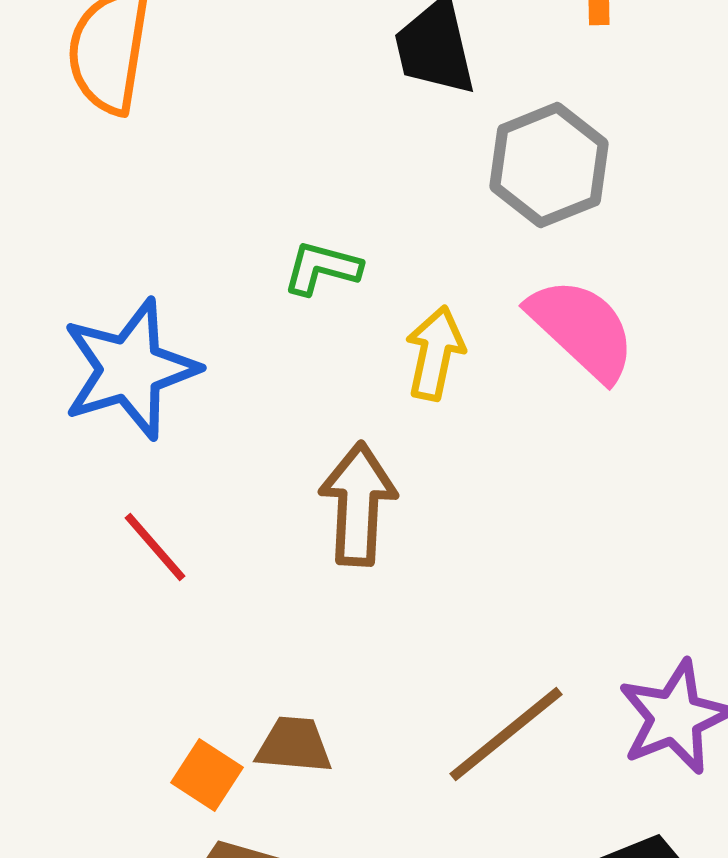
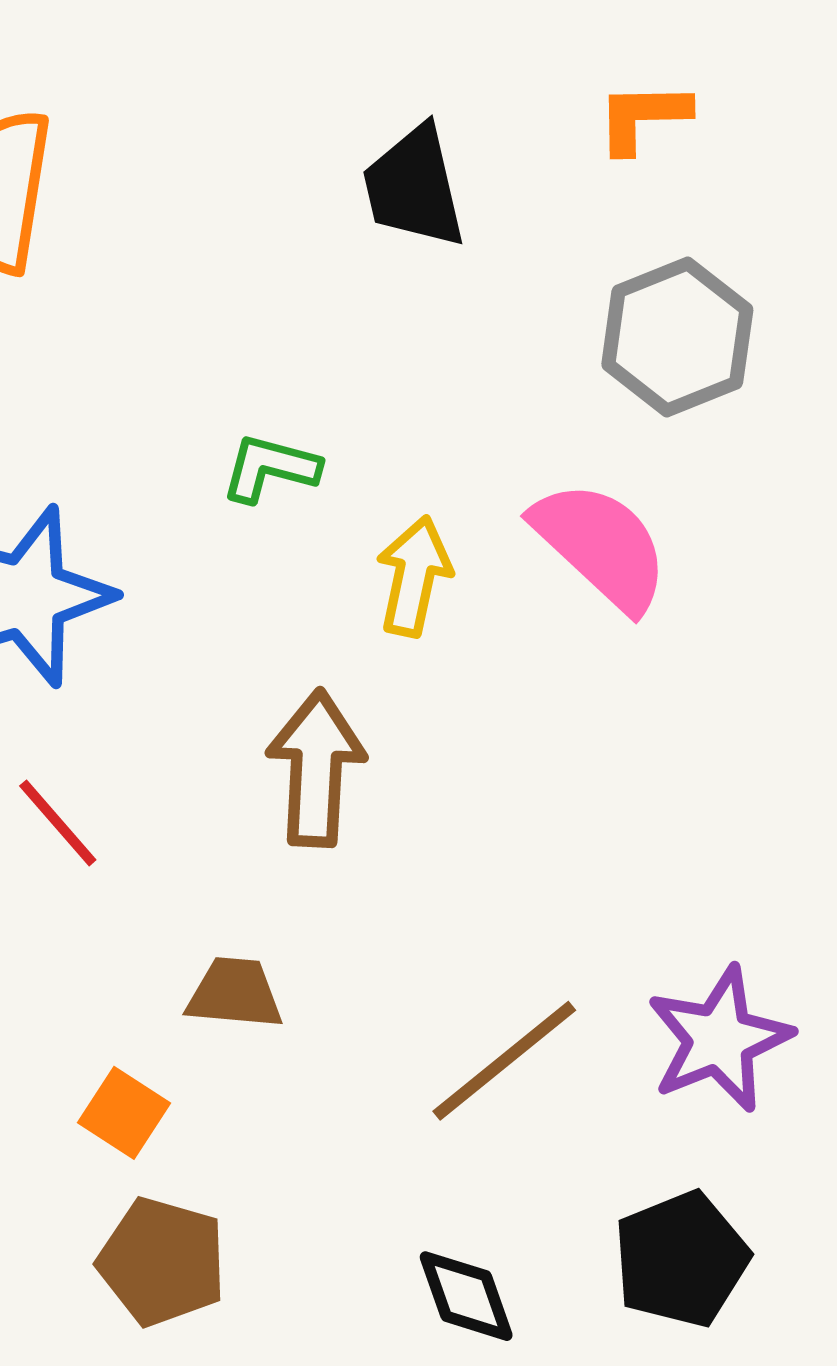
gray hexagon: (549, 165) -> (677, 337), moved
brown trapezoid: (294, 745) -> (235, 993), moved

